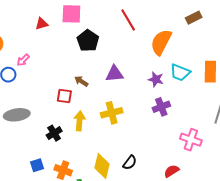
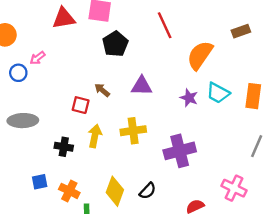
red triangle: (42, 24) -> (64, 18), size x1.5
purple cross: (161, 107) -> (180, 151), moved, size x1.5
black cross: (54, 133) -> (64, 147), turned 35
pink cross: (191, 140) -> (234, 188), moved

